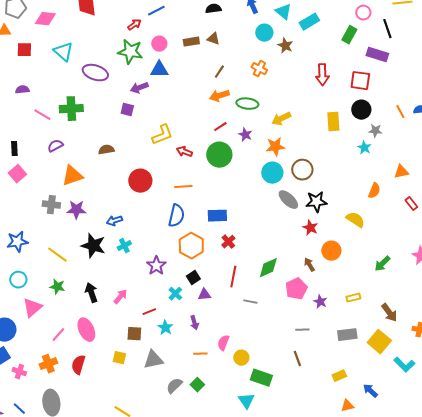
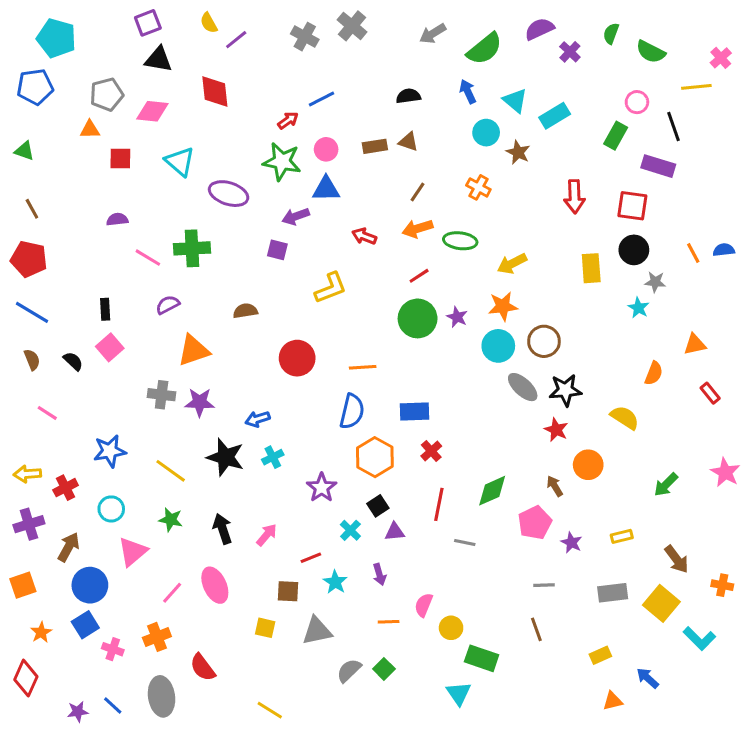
purple star: (245, 135) -> (457, 317), moved
red arrow: (184, 152) -> (364, 236), moved
red semicircle: (78, 365) -> (203, 667), moved, turned -54

